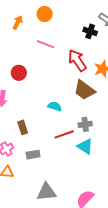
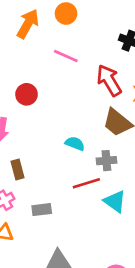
orange arrow: (18, 22) -> (28, 24), size x1.5
gray cross: (85, 124) -> (106, 161), moved
brown rectangle: (23, 127) -> (18, 169), moved

